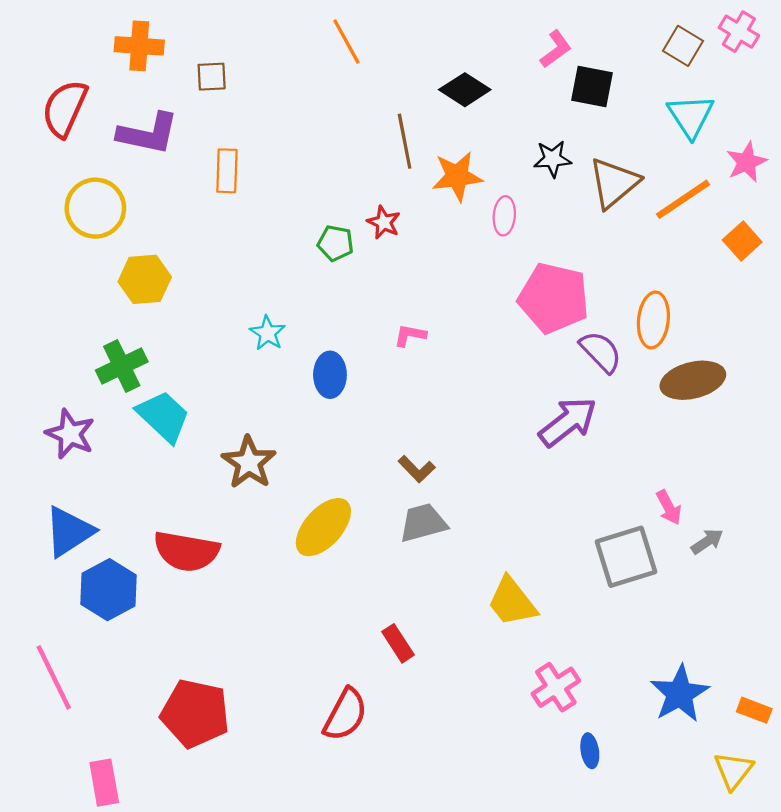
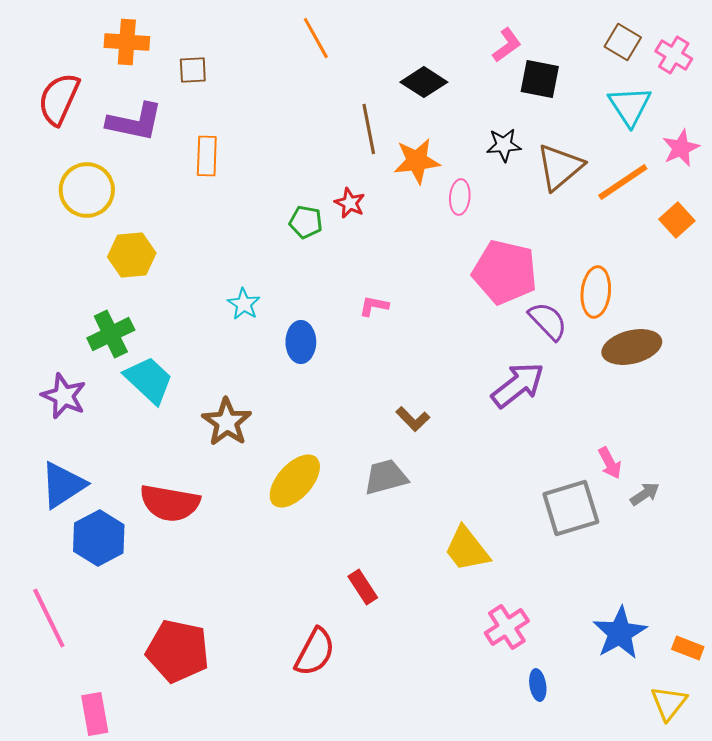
pink cross: (739, 32) -> (674, 55), moved
brown L-shape: (417, 469) -> (413, 419), moved

